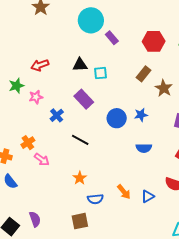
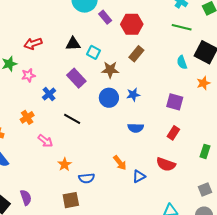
red hexagon: (154, 41) -> (132, 24), moved
cyan square: (100, 73) -> (93, 52), turned 32
brown star: (164, 88) -> (110, 70), moved, turned -30
orange cross: (28, 143) -> (27, 117), moved
pink arrow: (42, 159) -> (45, 141), moved
orange star: (80, 178) -> (65, 164), moved
orange arrow: (124, 192) -> (120, 163), moved

